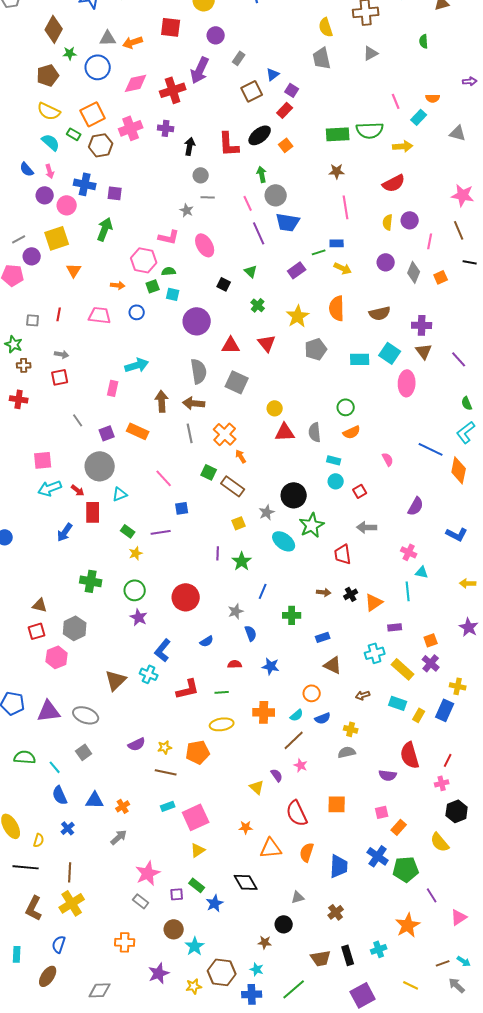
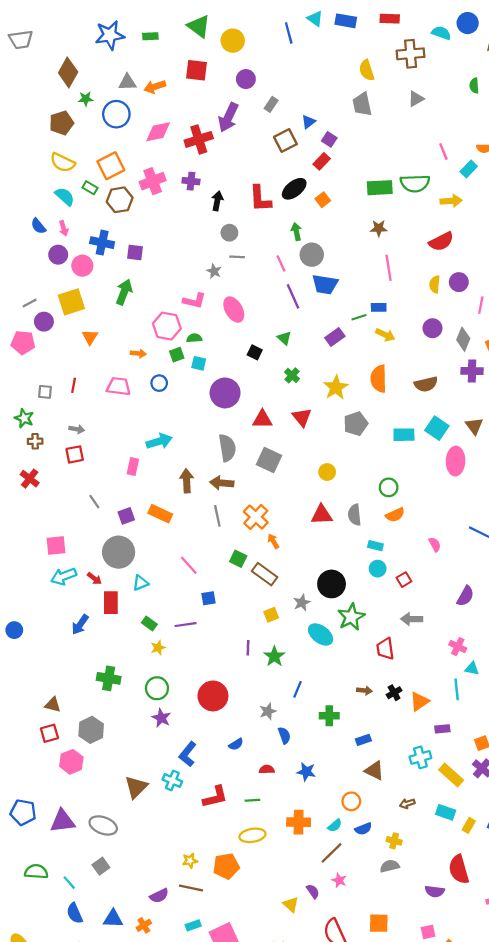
purple cross: (422, 325) -> (472, 371), moved
red cross: (19, 399) -> (30, 479), turned 30
yellow circle: (275, 408) -> (327, 472), moved
purple semicircle: (137, 744) -> (159, 896), moved

